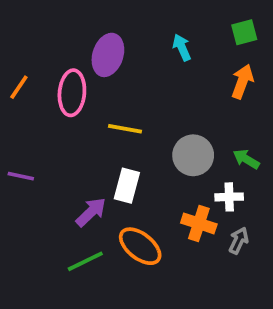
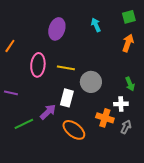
pink ellipse: (72, 93) -> (38, 65), moved
gray circle: (193, 155) -> (91, 82), moved
green arrow: (246, 159) -> (130, 84), turned -144
green line: (85, 261) -> (24, 124), moved

